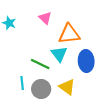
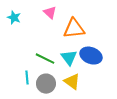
cyan triangle: (59, 54) -> (69, 58), moved
blue ellipse: (86, 61) -> (91, 56), turned -65

